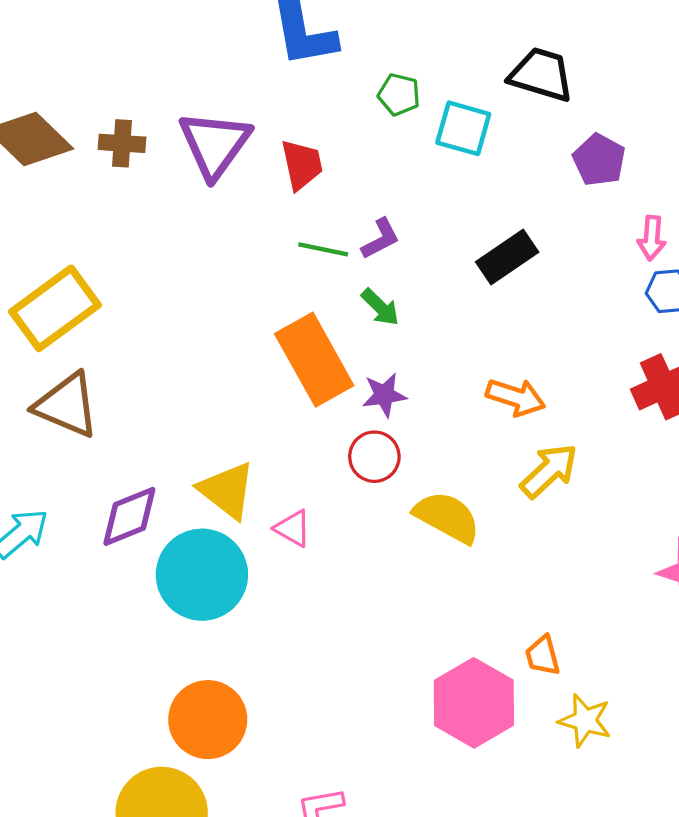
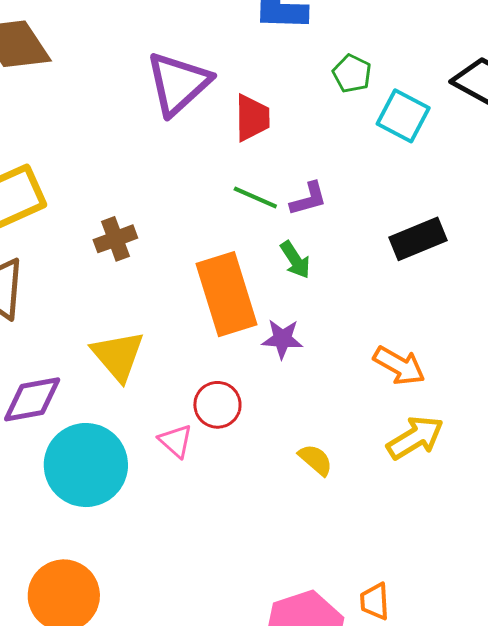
brown cross: (122, 143) -> (115, 239), moved, turned -36
red circle: (374, 457) -> (217, 405), moved
yellow triangle: (227, 490) -> (118, 356), moved
yellow semicircle: (447, 517) -> (316, 460), size x0.6

